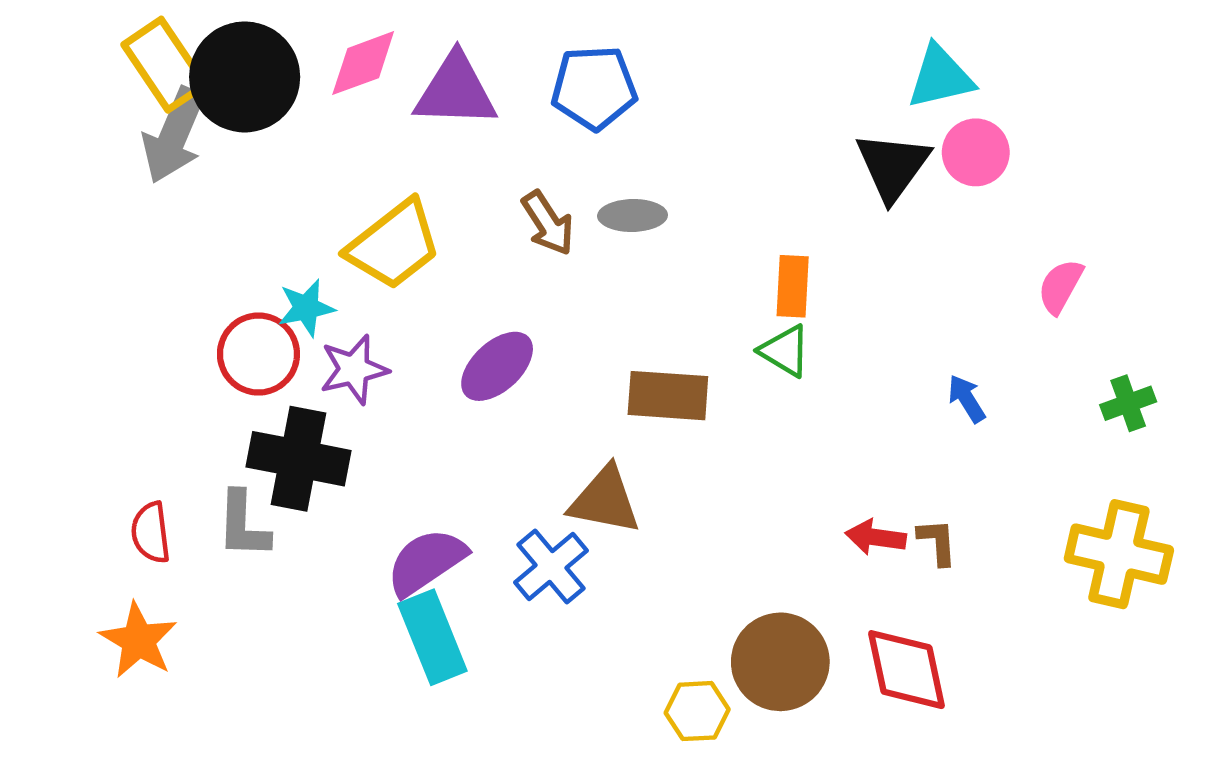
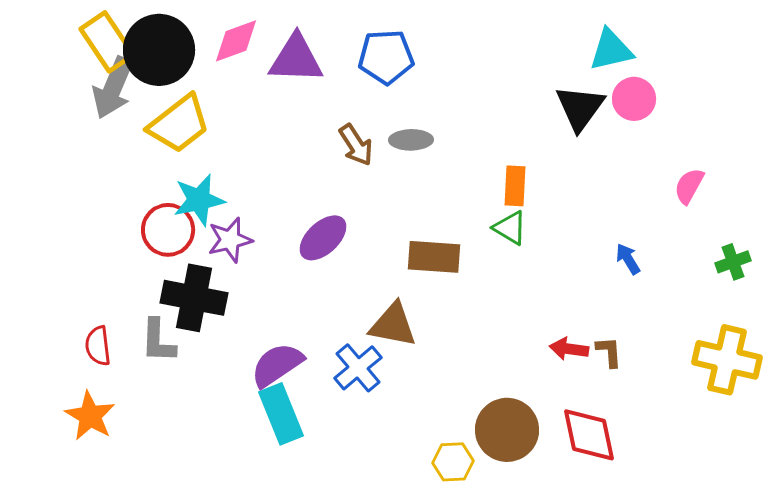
yellow trapezoid: (394, 245) -> (179, 124), moved
cyan star: (306, 308) -> (199, 200), size x1.4

